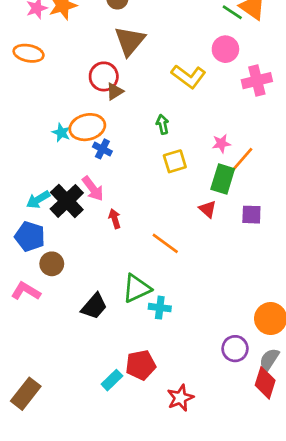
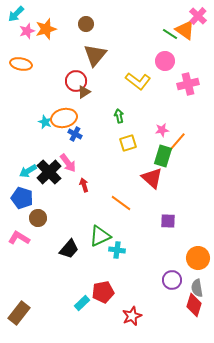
red triangle: (208, 209) -> (152, 178), size x1.6
purple square: (251, 215) -> (168, 221), moved
gray semicircle: (269, 360) -> (197, 288), turned -42

